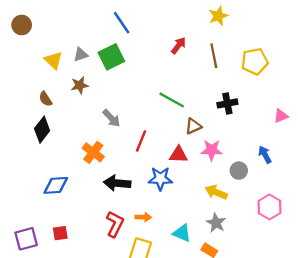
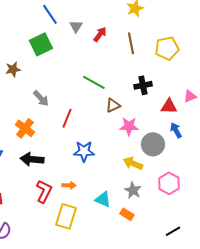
gray triangle: (81, 55) -> (76, 26), moved, turned -40
red triangle: (179, 155) -> (169, 106), moved
gray circle: (239, 171) -> (153, 144), size x1.5
black arrow: (117, 183) -> (32, 159), moved
pink hexagon: (269, 207) -> (169, 183), moved

